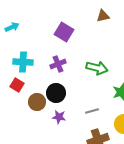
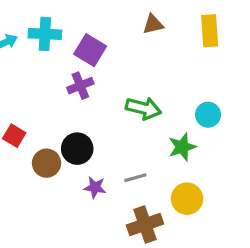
cyan cross: (23, 62) -> (45, 34), moved
purple cross: (58, 64) -> (80, 86), moved
purple star: (59, 117) -> (95, 187), moved

